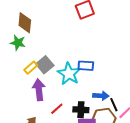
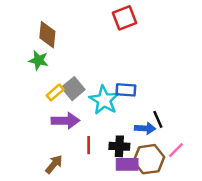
purple arrow: (39, 90) -> (65, 121), turned 95
black line: (114, 105) -> (158, 119), moved
red line: (57, 109) -> (89, 145), turned -48

